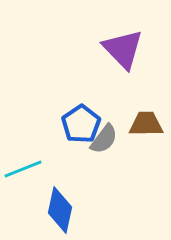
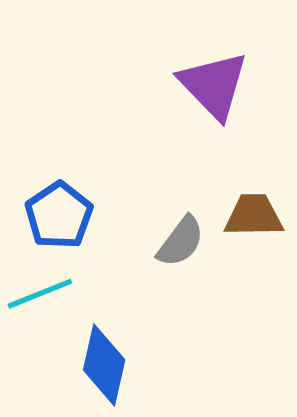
blue pentagon: (81, 124) -> (59, 215), moved

